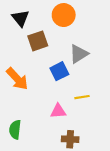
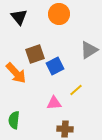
brown square: (38, 41) -> (35, 54), moved
gray triangle: (79, 54) -> (89, 50), moved
yellow line: (82, 97) -> (76, 90), turned -32

